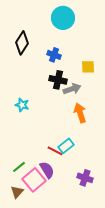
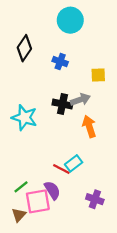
black cross: (58, 80) -> (62, 104), moved
cyan star: (22, 105) -> (24, 117), size x1.6
pink square: (34, 180) -> (38, 201), turned 30

